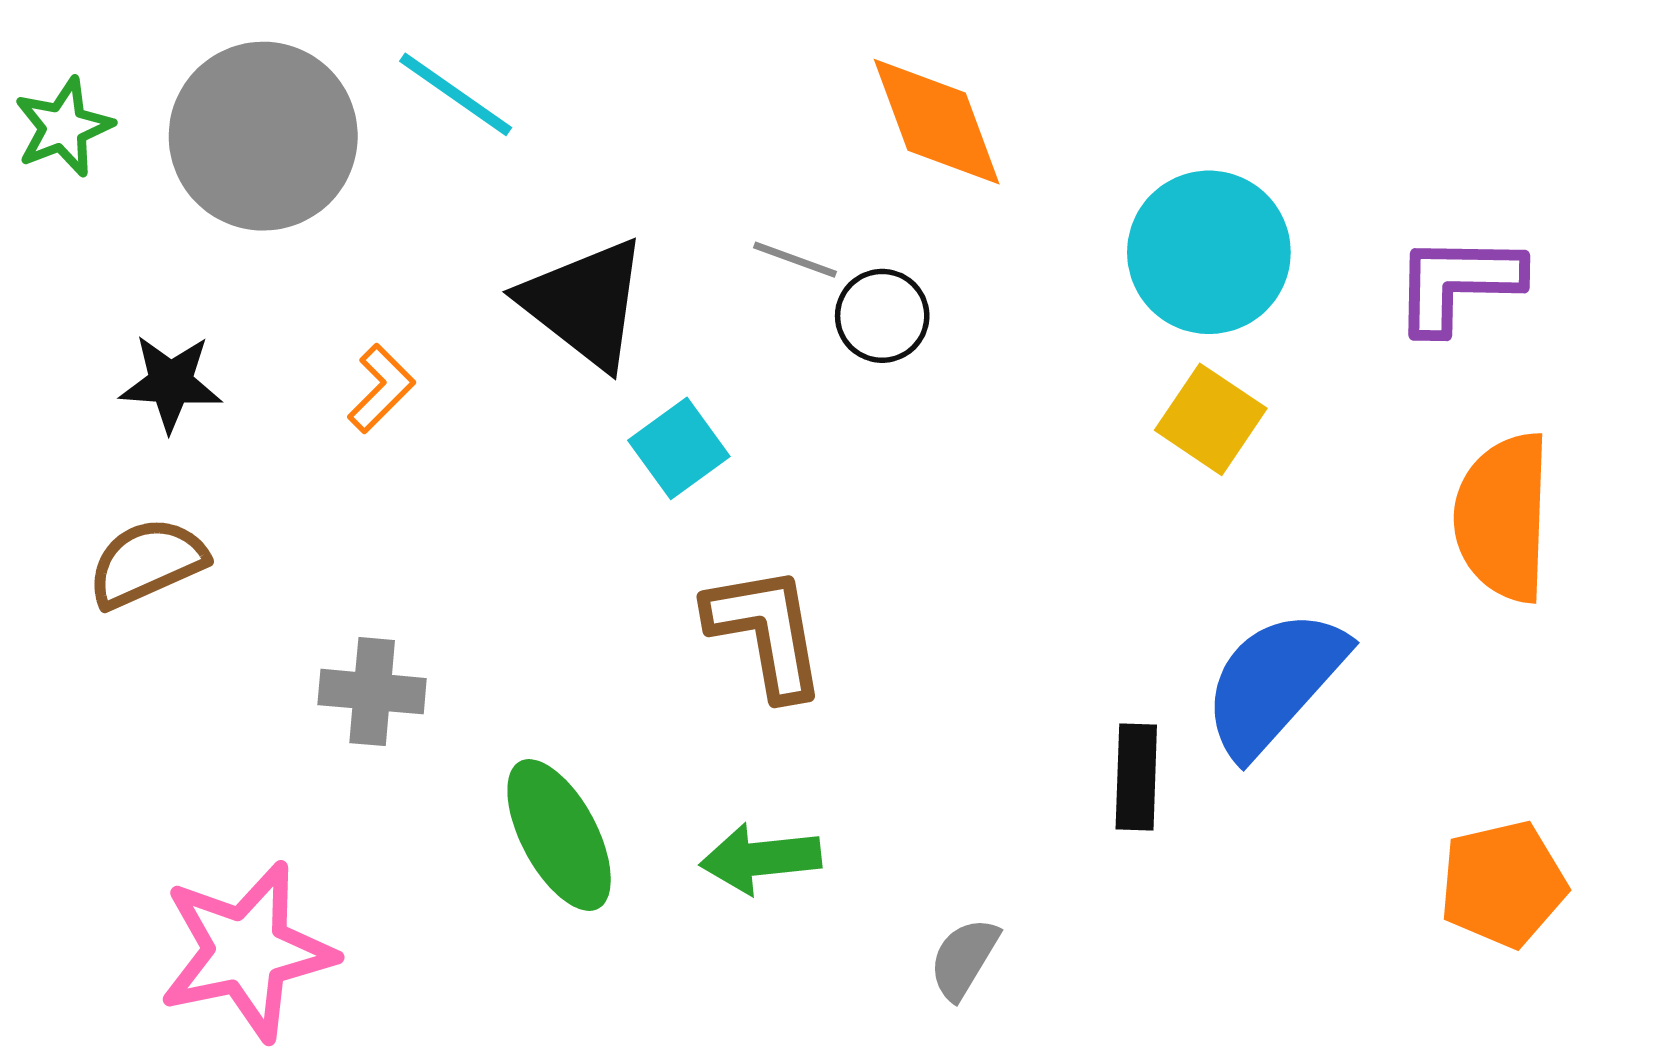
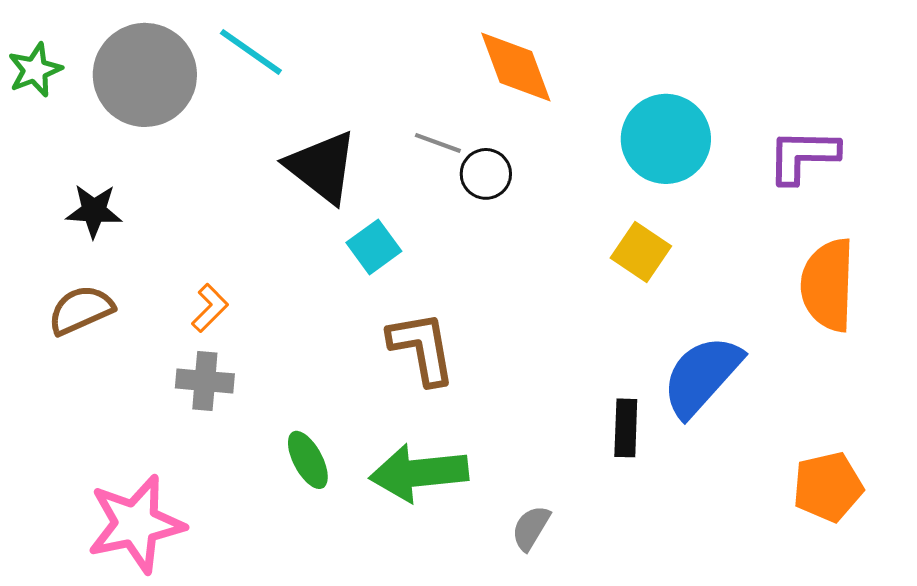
orange L-shape: (381, 388) -> (210, 308), moved
yellow square: (1211, 419) -> (641, 252), moved
green ellipse: (559, 835) -> (308, 460), size x0.7
green arrow: (761, 859) -> (419, 473), size x1.5

